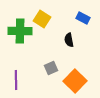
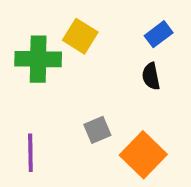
blue rectangle: (83, 18) -> (159, 34), turned -64
black semicircle: (69, 40) -> (151, 76), moved

